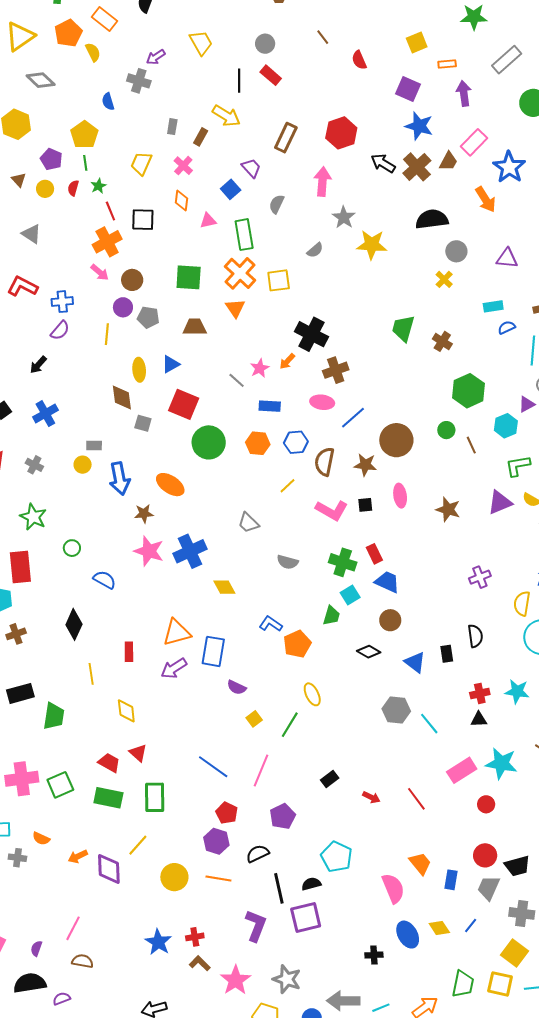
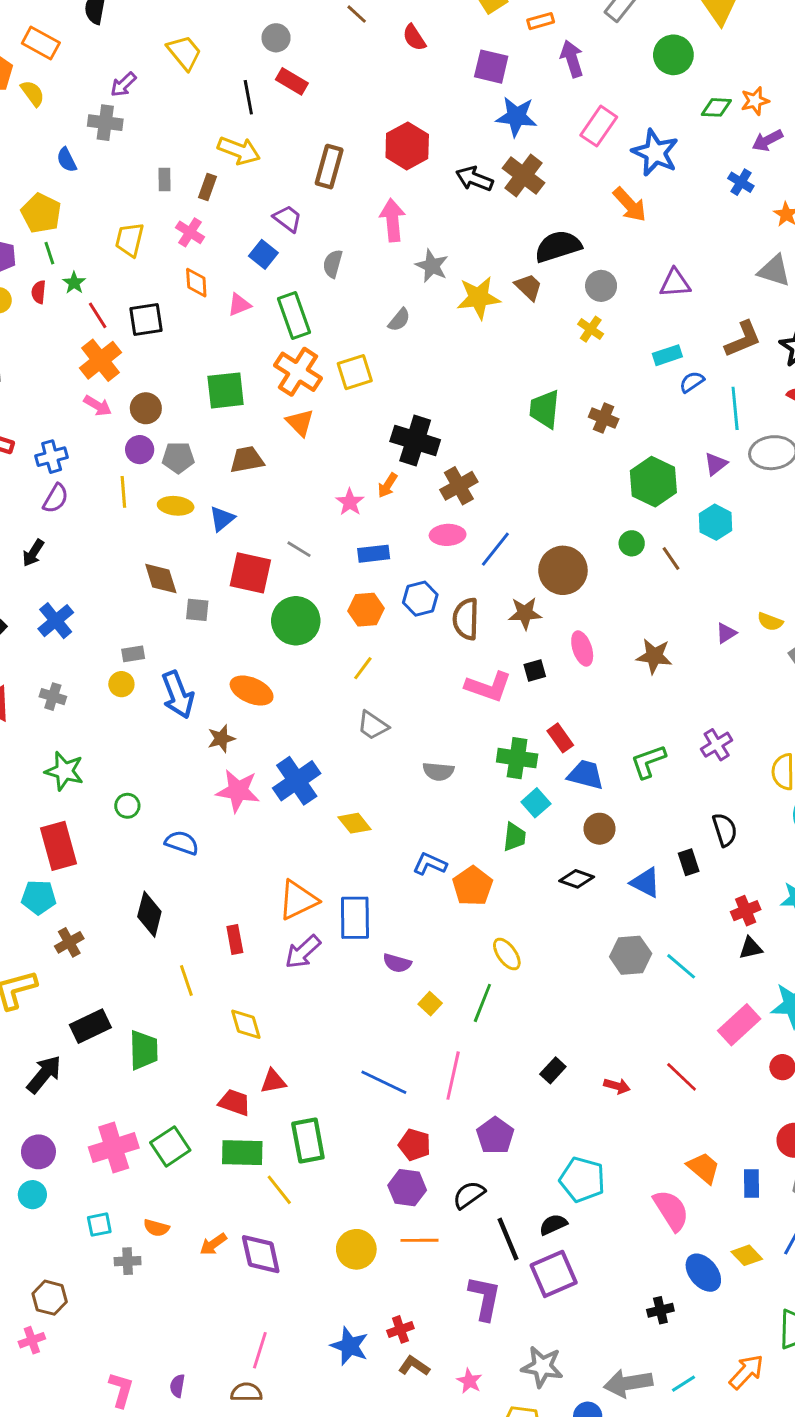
brown trapezoid: (448, 161) -> (528, 287), moved, turned -65
yellow ellipse: (139, 370) -> (176, 506), moved, turned -70
gray line: (237, 380) -> (299, 549), moved
purple triangle: (527, 404) -> (716, 464), moved
green L-shape: (518, 466) -> (648, 761), moved
yellow line: (287, 486) -> (363, 668), moved
purple triangle: (500, 502) -> (726, 633), size x0.6
red triangle: (138, 753) -> (273, 1081), turned -42
yellow line: (138, 845) -> (279, 1190), moved, turned -70
pink line: (73, 928) -> (260, 1350), moved
pink star: (236, 980) -> (469, 1381), size x0.6

